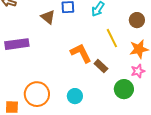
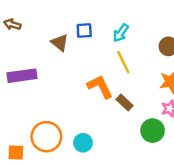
yellow line: (112, 38) -> (123, 62), moved
cyan circle: (75, 96) -> (83, 143), moved

